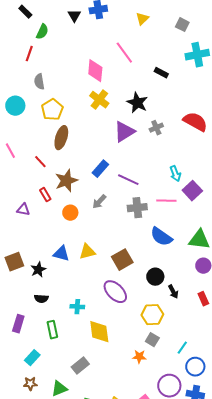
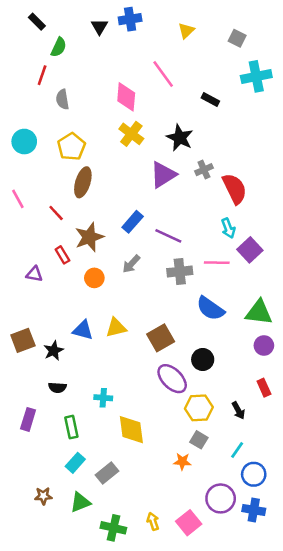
gray semicircle: (39, 82) -> (62, 99), moved
red semicircle: (195, 122) -> (235, 189), moved, turned 35
purple ellipse: (115, 292) -> (172, 379), moved
black arrow: (173, 292) -> (238, 411), moved
cyan rectangle: (32, 358) -> (75, 463), moved

